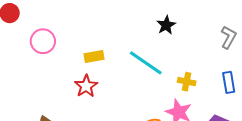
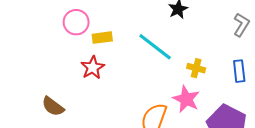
pink circle: (43, 41) -> (76, 22), moved

